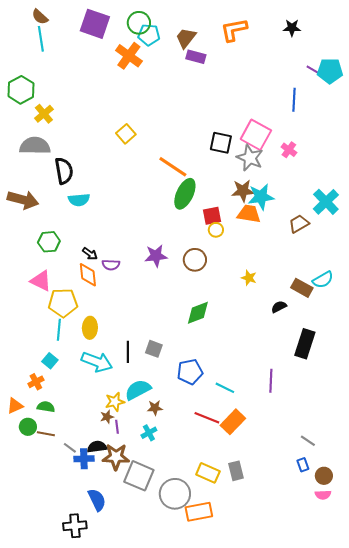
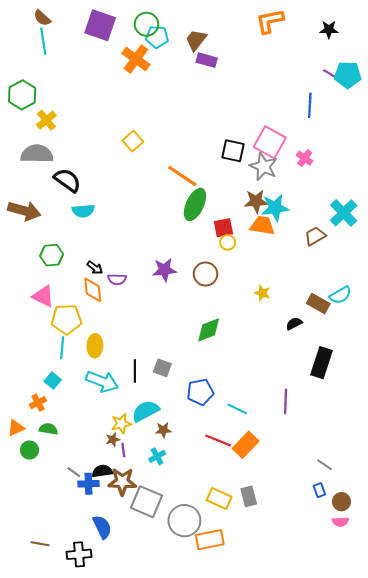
black star: (292, 28) -> (329, 30), moved
orange L-shape: (234, 30) -> (270, 21), moved
black semicircle: (64, 171) -> (67, 180), turned -44
brown line: (46, 434) -> (40, 544), moved

